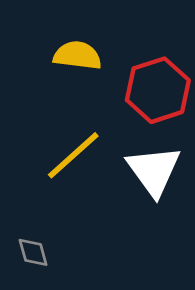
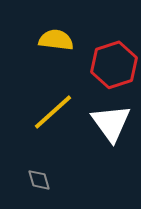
gray diamond: (33, 252) -> (39, 180), moved

